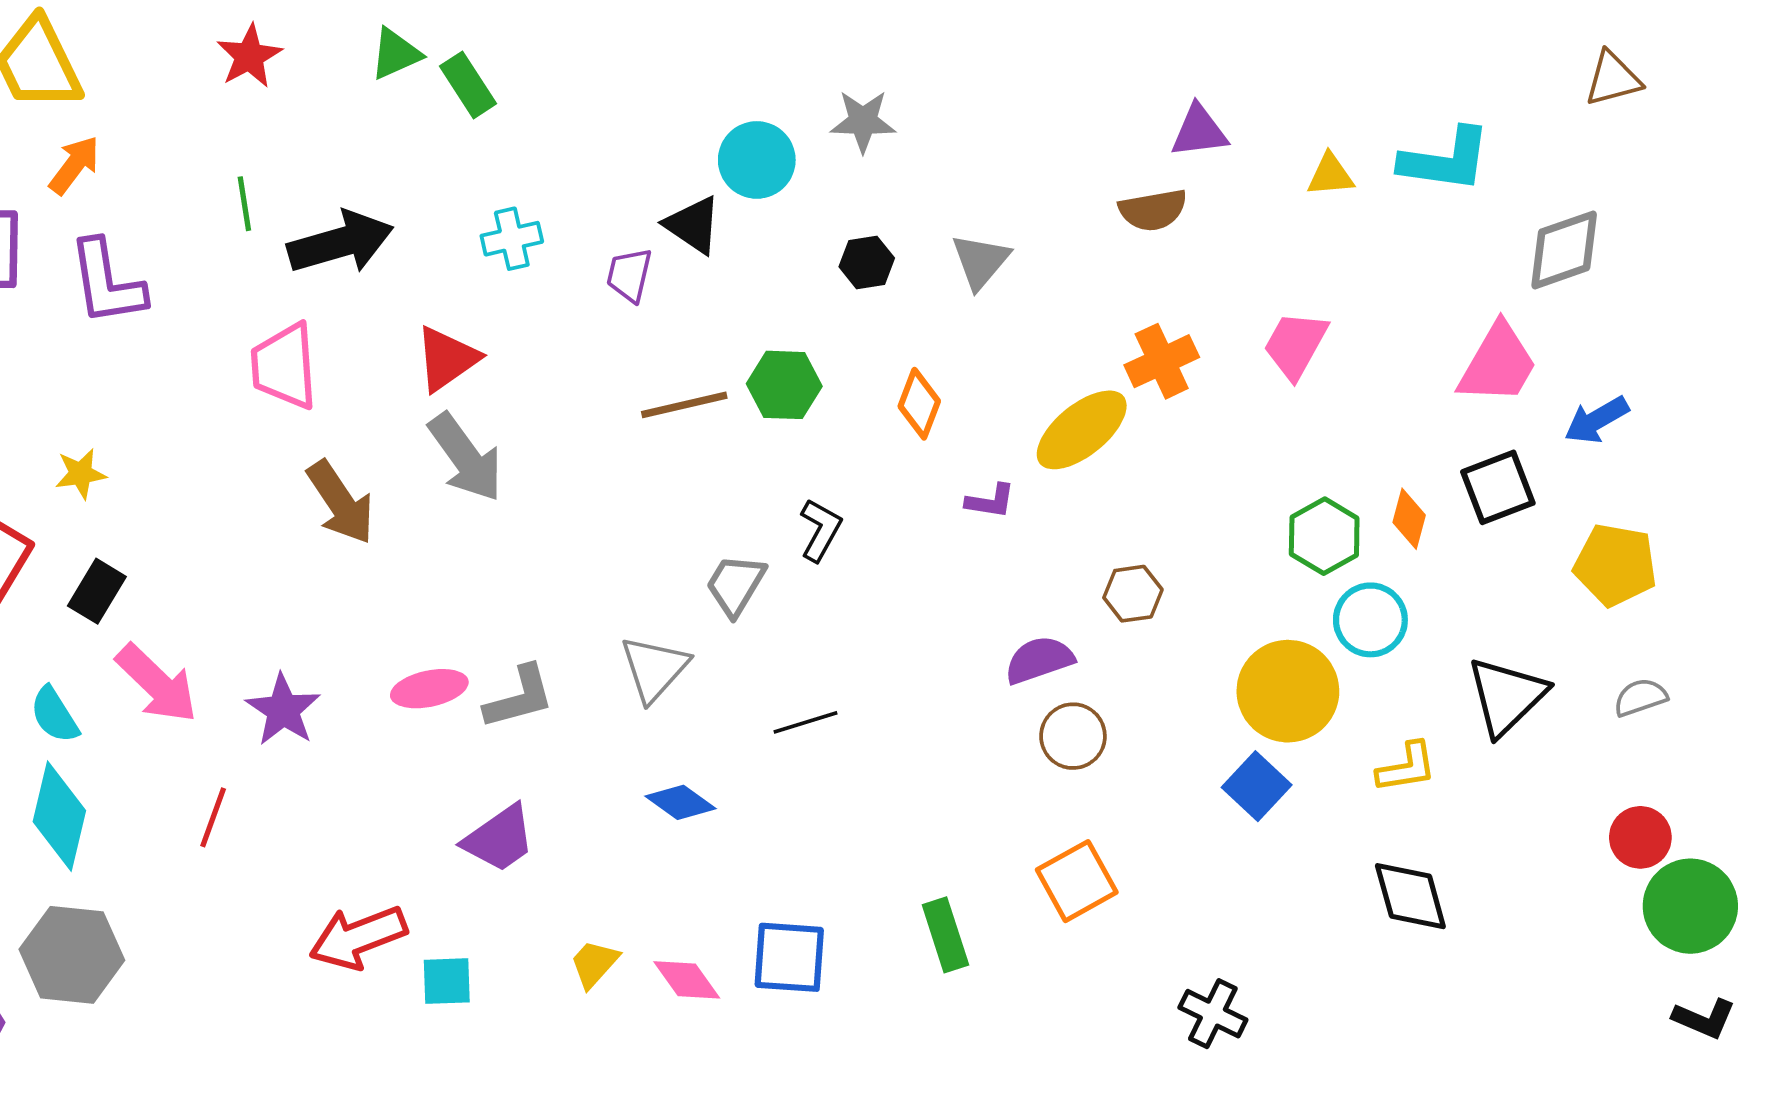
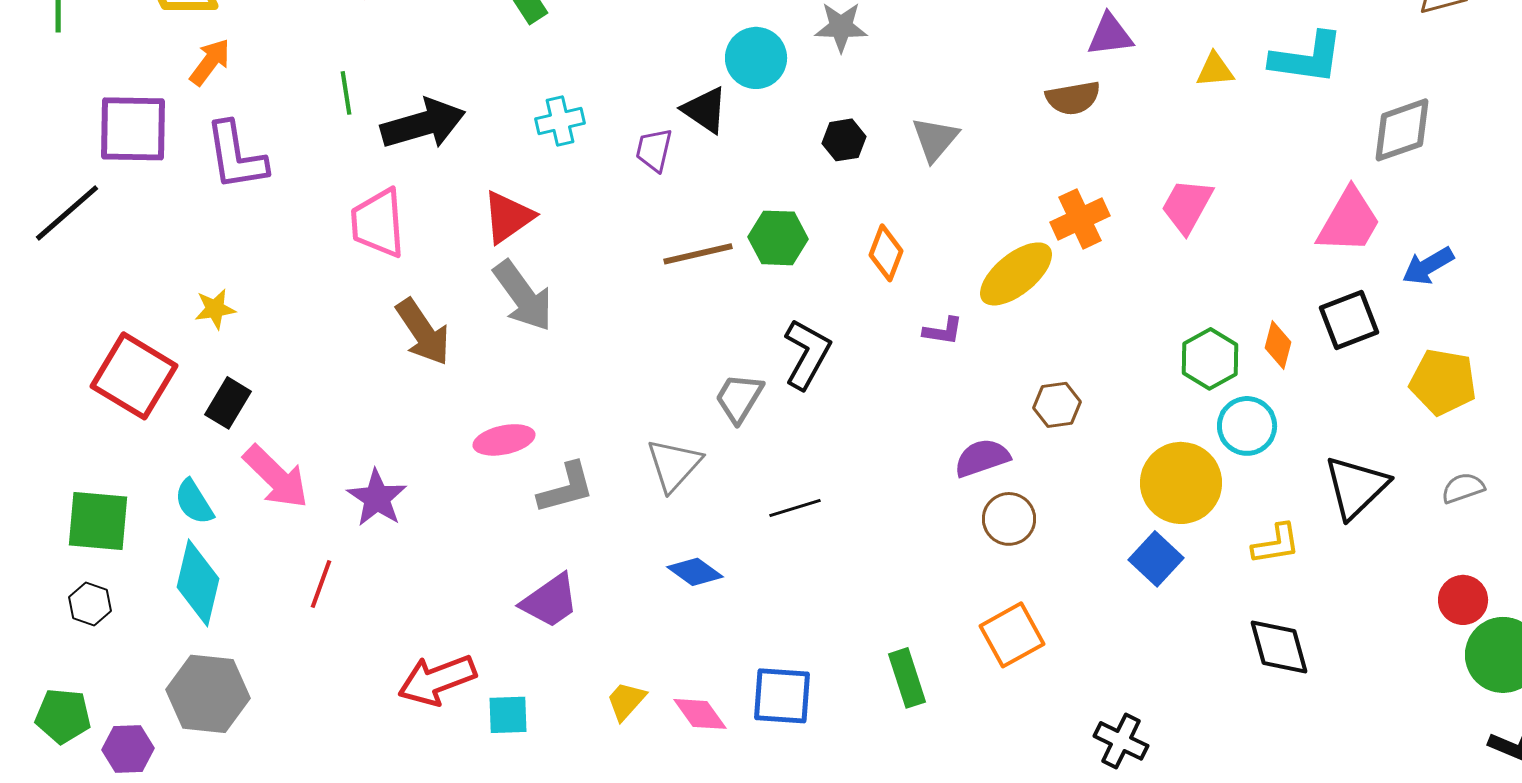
black L-shape: (820, 530) -> (807, 354), size x1.4
pink ellipse: (429, 689) -> (504, 440), moved

